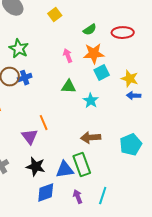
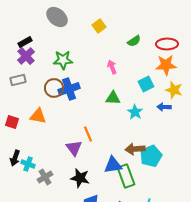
green star: (19, 49) -> (63, 60), turned -30
orange star: (94, 54) -> (166, 65), moved
blue cross: (25, 78) -> (69, 89), size x1.5
blue arrow: (134, 96) -> (164, 107), moved
cyan pentagon: (131, 145) -> (151, 156), moved
blue triangle: (65, 170) -> (113, 165), moved

